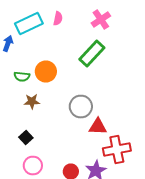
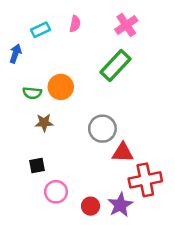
cyan rectangle: (29, 24) -> (40, 30), size x0.6
black square: (26, 138) -> (37, 166), turned 32
pink circle: (33, 166) -> (56, 192), moved

